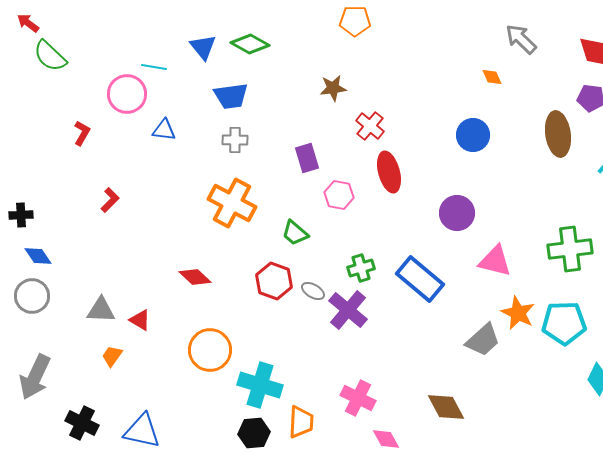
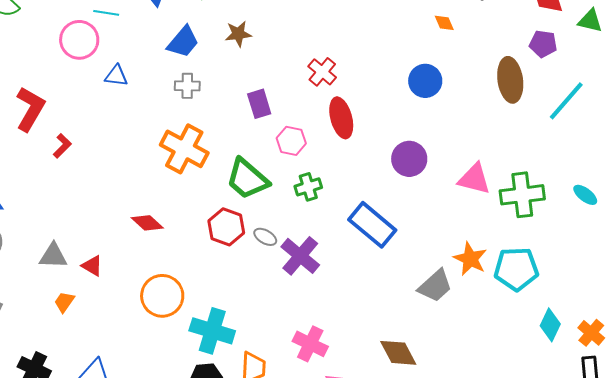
brown star: (333, 88) -> (238, 34), moved
blue trapezoid: (231, 96) -> (183, 42), turned -42
red L-shape: (82, 133) -> (30, 109), moved, size x1.8
green trapezoid: (295, 233) -> (247, 179), size x1.6
pink triangle: (495, 261) -> (474, 179), moved
green cross: (361, 268) -> (308, 187), moved

